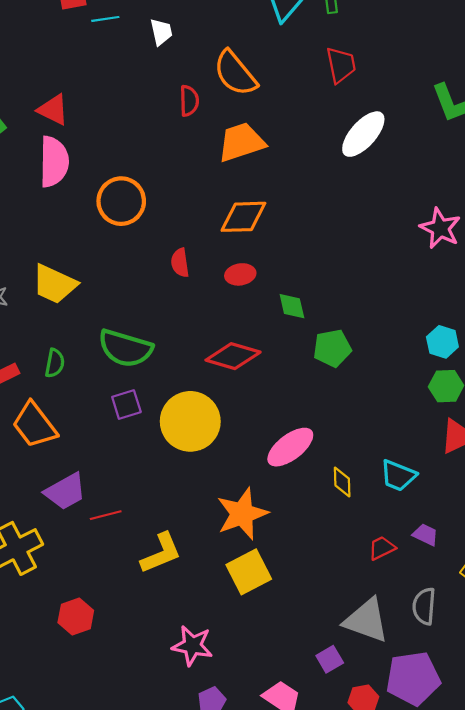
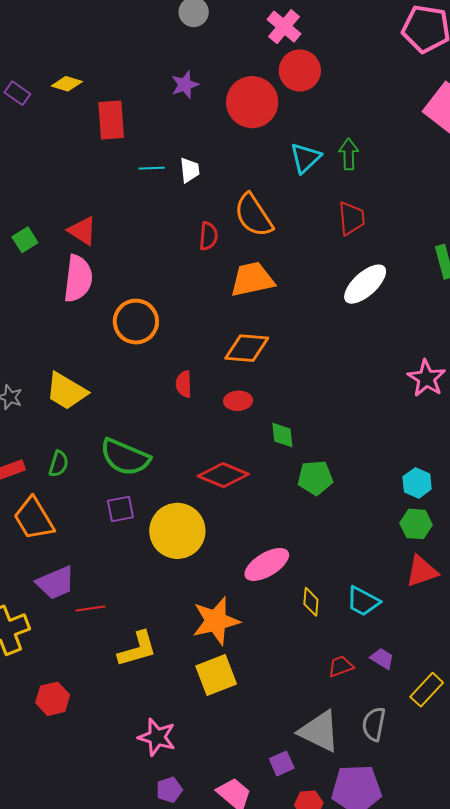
cyan line: (105, 19) -> (152, 168), moved

